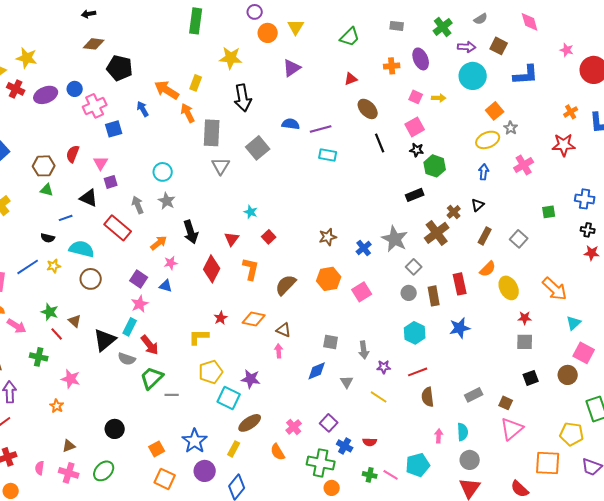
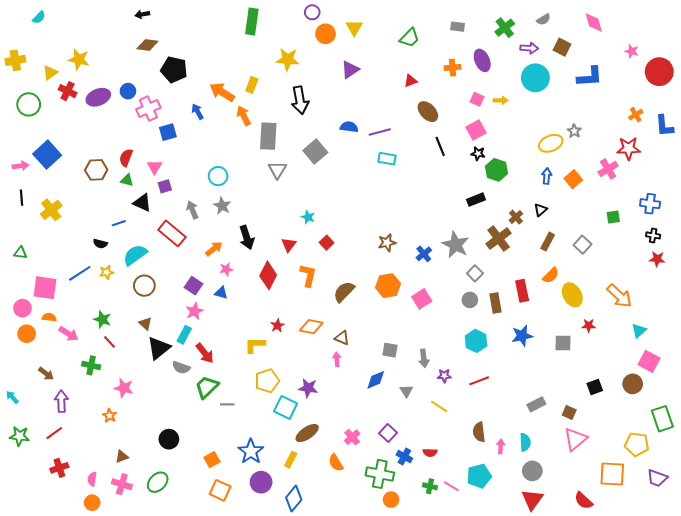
orange square: (495, 111) -> (573, 179), moved
pink cross: (524, 165) -> (608, 169), moved
green triangle: (47, 190) -> (127, 180), moved
cyan semicircle: (82, 249) -> (135, 255), turned -50
brown triangle: (75, 321) -> (145, 323), moved
gray square: (525, 342) -> (563, 343), moved
brown semicircle: (428, 397) -> (479, 432), moved
orange circle: (11, 491) -> (92, 503), moved

